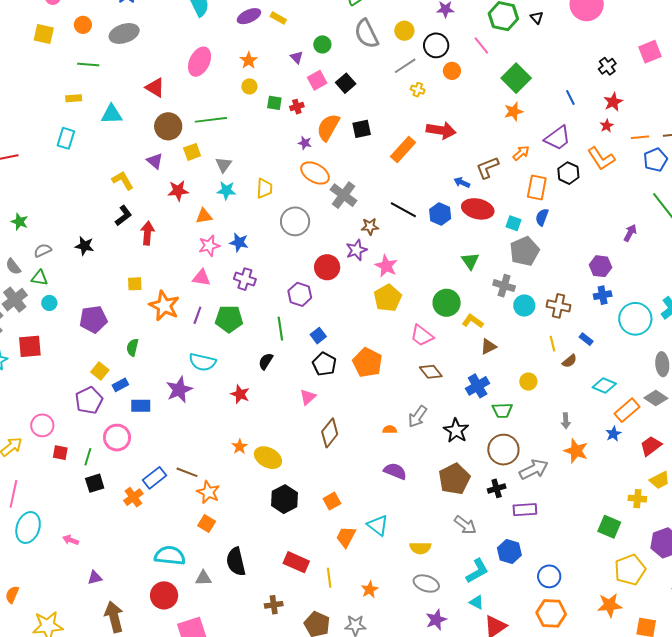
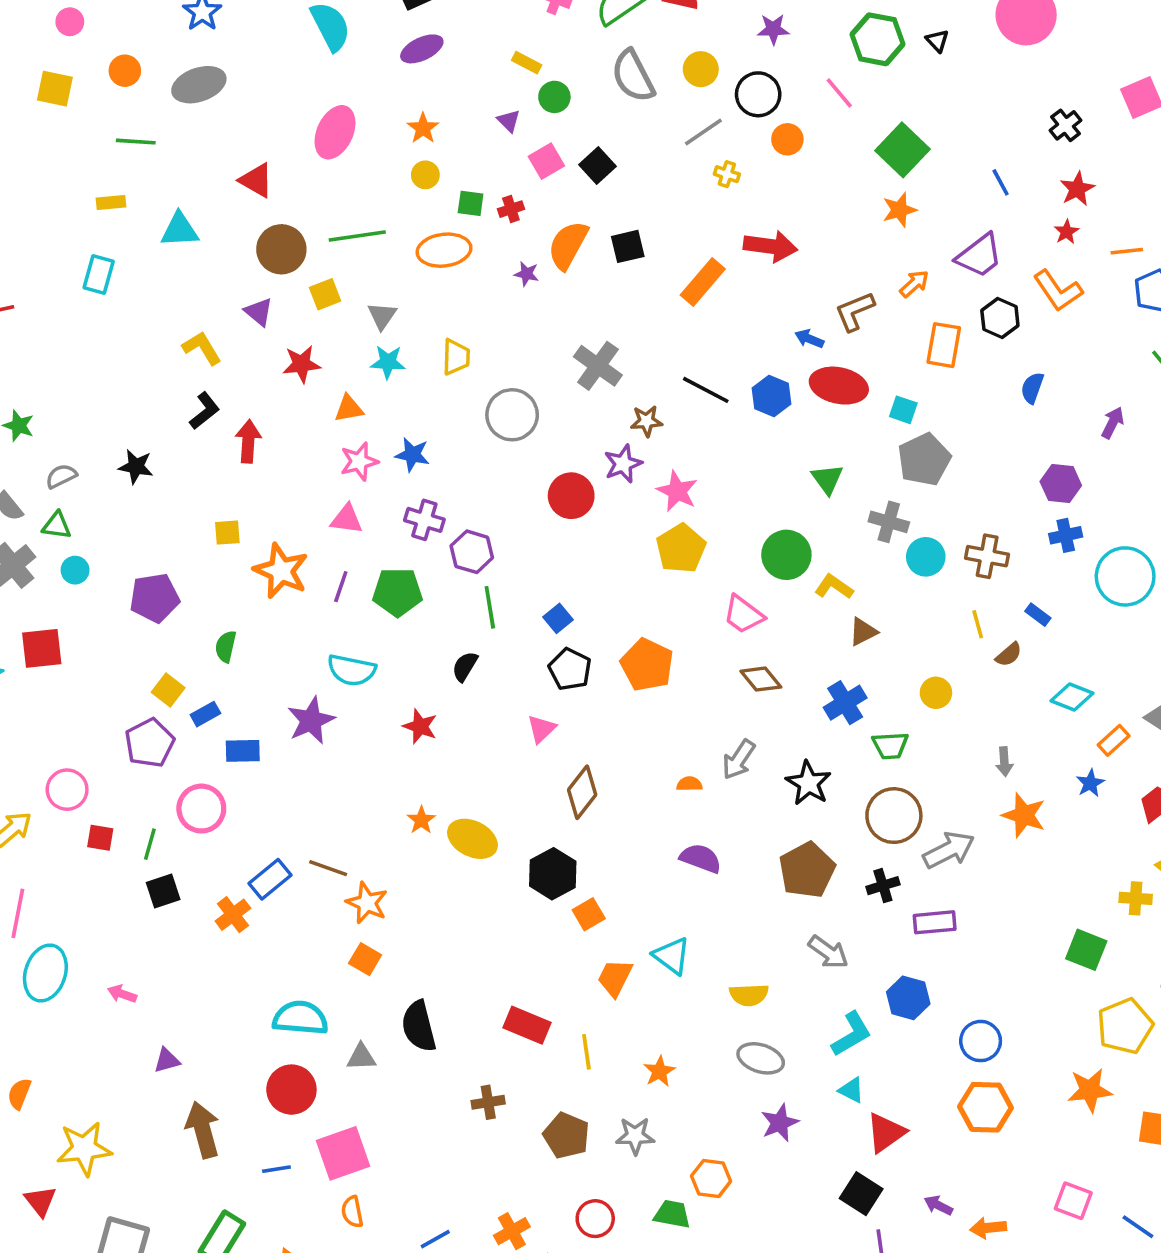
yellow rectangle: (278, 18) -> (527, 63), moved
orange ellipse: (315, 173) -> (444, 250), moved, turned -36
blue semicircle: (542, 217) -> (1032, 388), moved
purple hexagon: (300, 294) -> (472, 552), moved
orange rectangle: (627, 410) -> (1114, 740), size x0.7
black hexagon: (284, 499) -> (553, 874), moved

